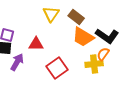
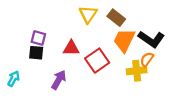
orange trapezoid: (83, 37) -> (124, 40), turned 85
purple arrow: (17, 62) -> (59, 80), moved
red square: (57, 68) -> (97, 61), moved

